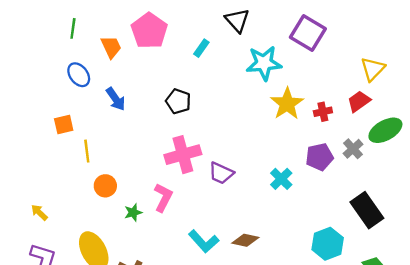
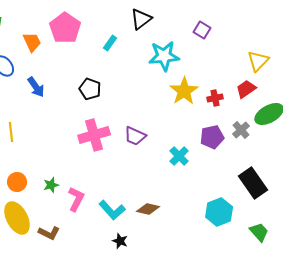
black triangle: (237, 20) -> (141, 19), turned 35
purple square: (308, 33) -> (202, 30), size x0.6
purple trapezoid: (221, 173) -> (135, 136), moved
orange circle: (105, 186) -> (17, 182), moved
pink L-shape: (163, 197) -> (76, 199), moved

